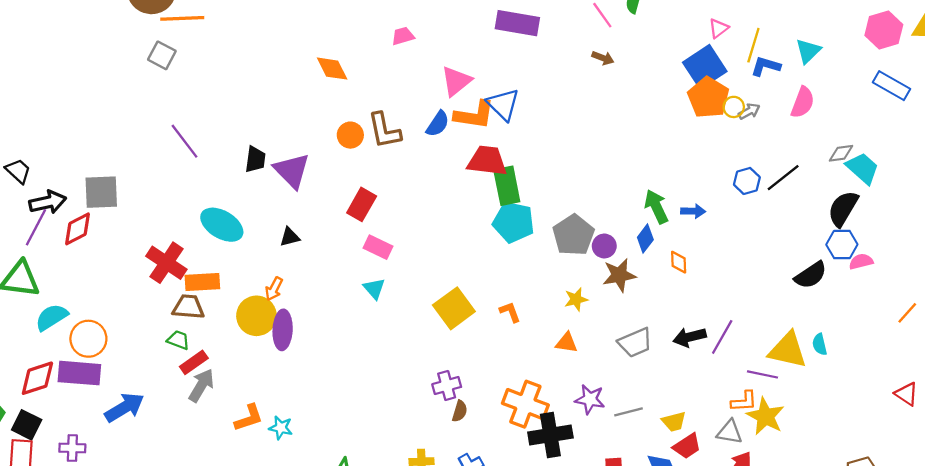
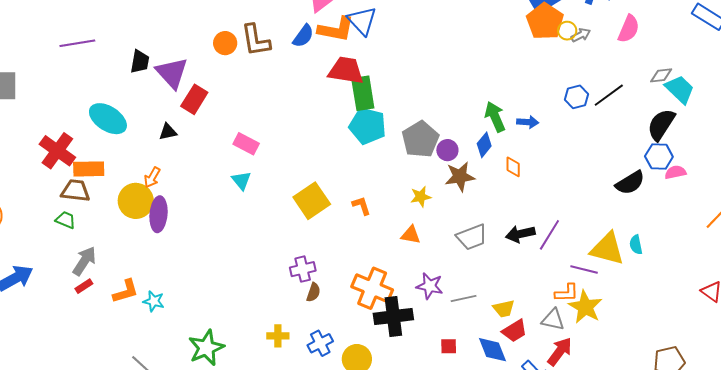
purple line: (184, 141) -> (77, 43), turned -64
red rectangle: (362, 204) -> (194, 99), moved
red rectangle: (194, 362) -> (84, 286), moved, size x0.7

